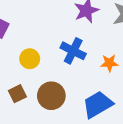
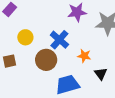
brown circle: (51, 96) -> (46, 60), moved

